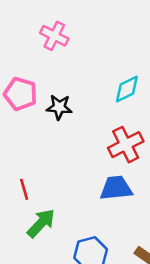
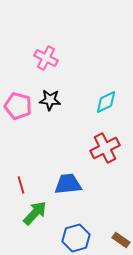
black star: (59, 107) -> (50, 100), moved
blue trapezoid: (116, 188) -> (68, 184), moved

